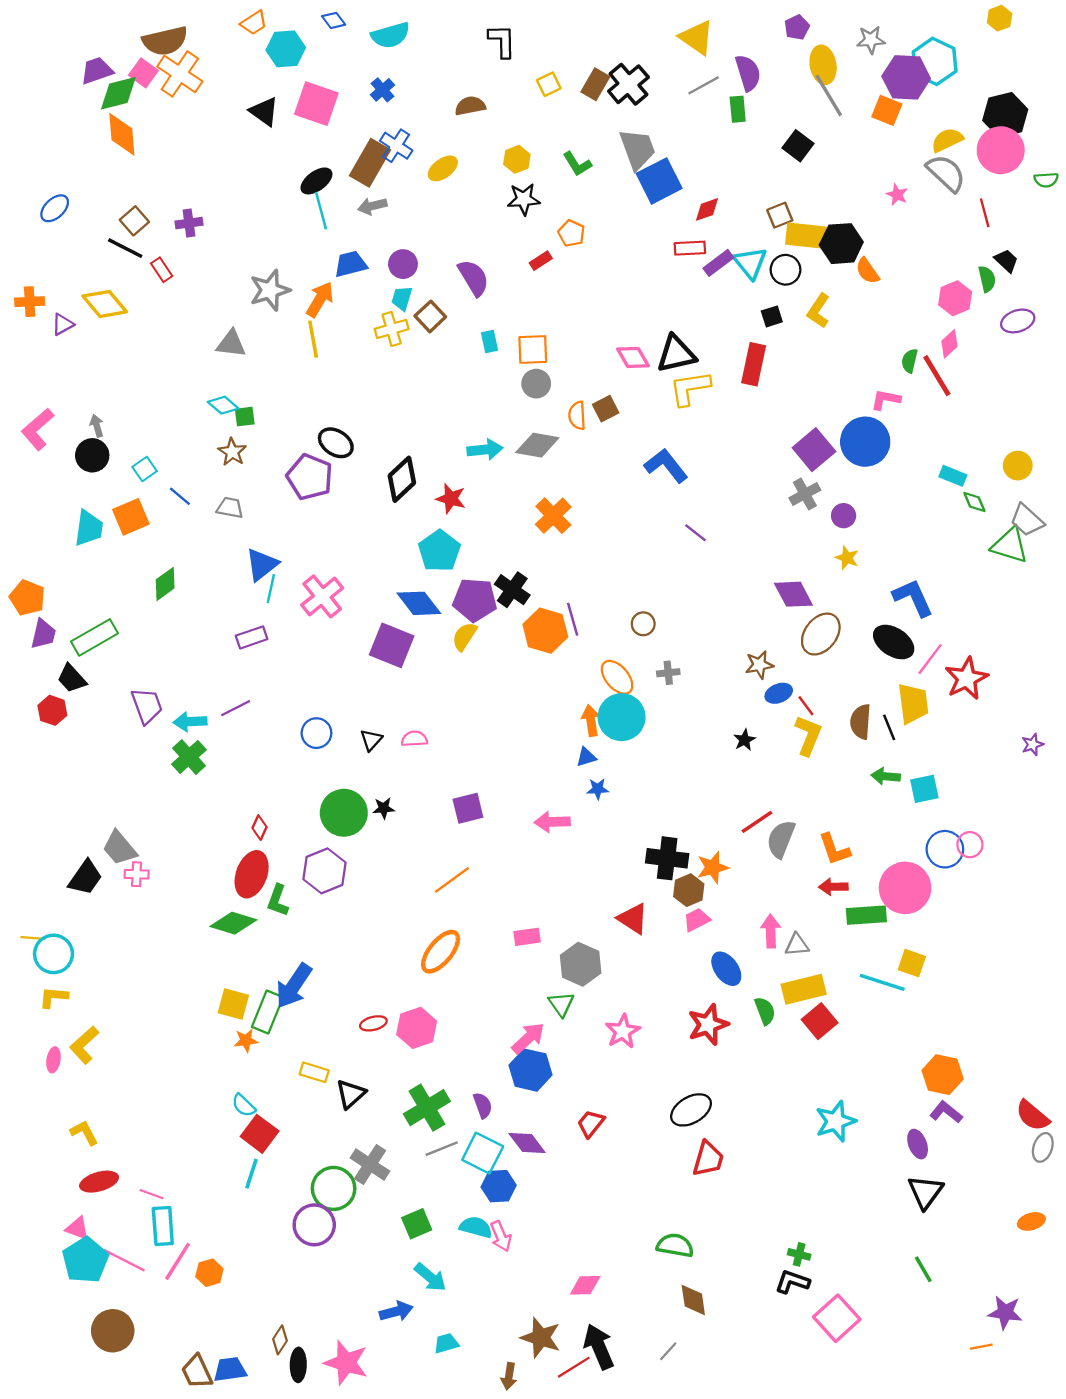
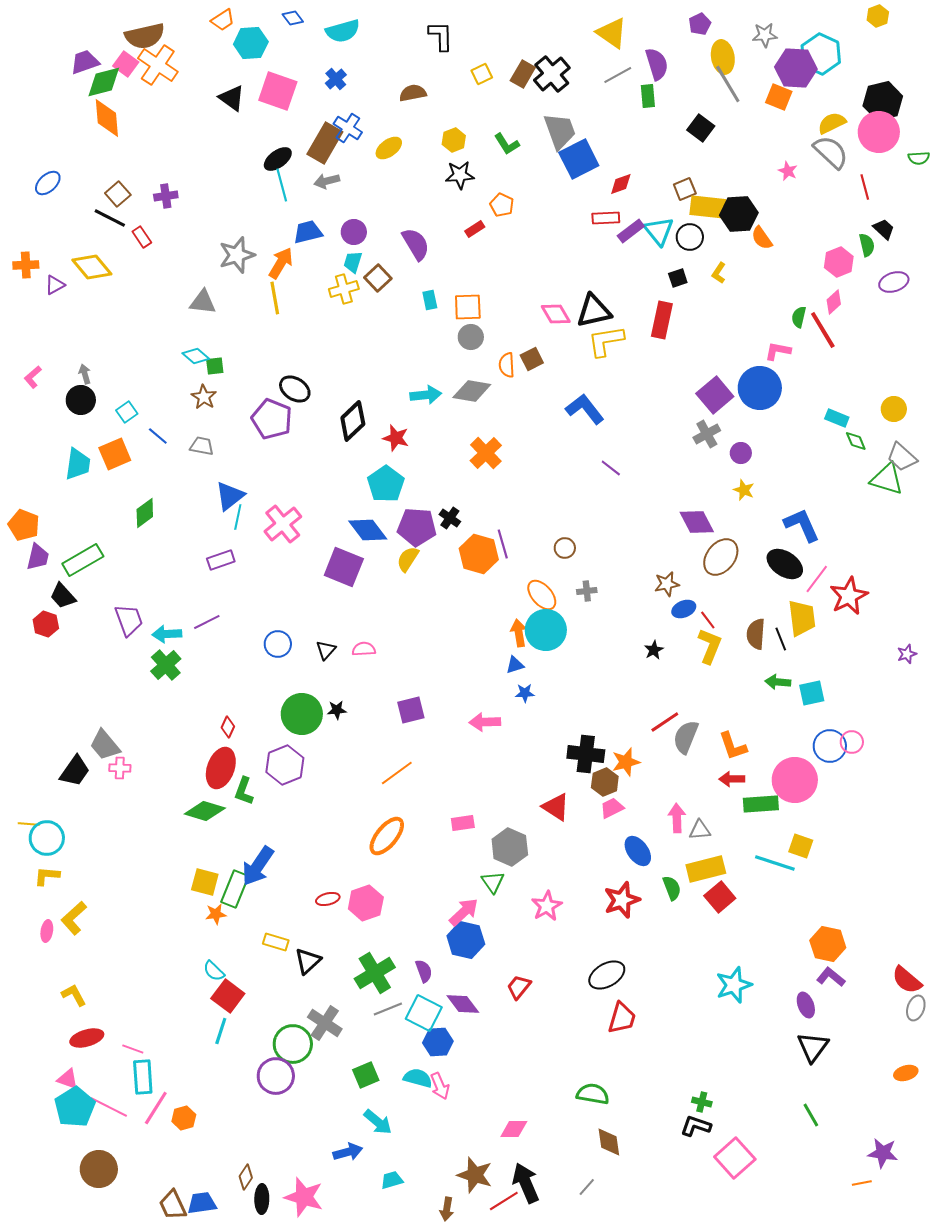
yellow L-shape: (819, 311) -> (719, 273), size x0.7
pink L-shape: (38, 429) -> (33, 377), size x0.6
black cross: (512, 590) -> (450, 518), size x0.7

